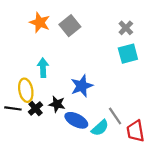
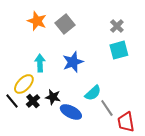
blue star: (82, 86) -> (73, 62), moved
yellow ellipse: (26, 90) -> (24, 84), turned 55
black line: (13, 108) -> (12, 101), turned 42
cyan semicircle: (100, 128) -> (93, 93), moved

